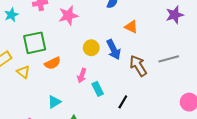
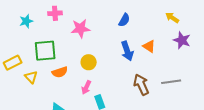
purple star: (175, 15) -> (182, 40), turned 30
orange triangle: (131, 27) -> (149, 46), moved
yellow circle: (91, 48) -> (89, 62), moved
blue arrow: (114, 50) -> (127, 51), moved

